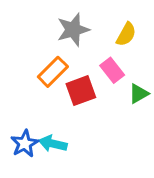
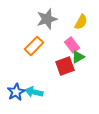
red square: (81, 91) -> (65, 66), moved
green triangle: (139, 94) -> (78, 57), moved

